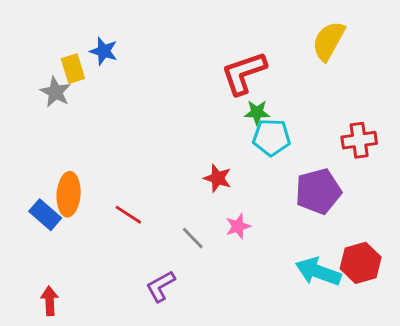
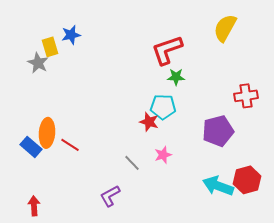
blue star: (104, 51) -> (71, 35), turned -30
cyan pentagon: (272, 137) -> (163, 107), moved
red line: (128, 215) -> (70, 145), moved

